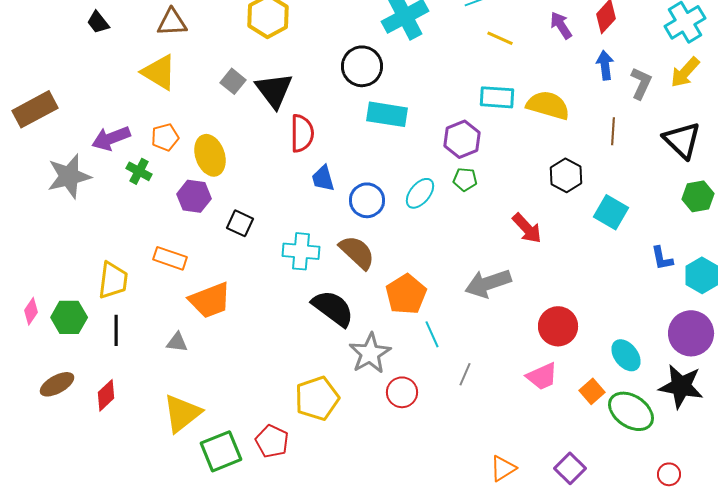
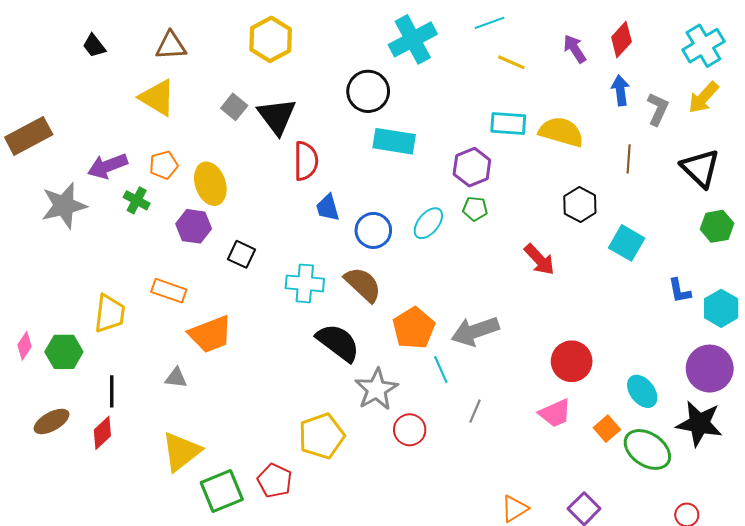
gray arrow: (488, 283) -> (475, 331), moved
black line: (116, 330) -> (112, 391), moved

